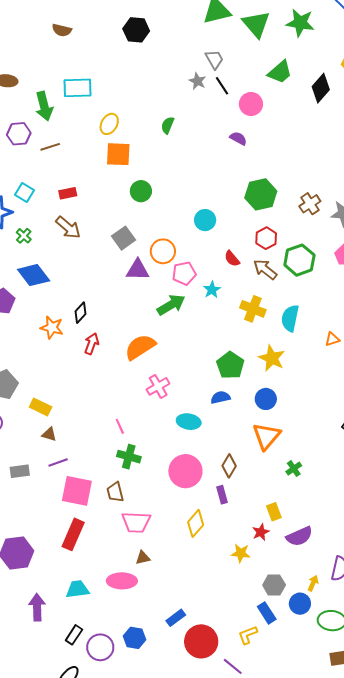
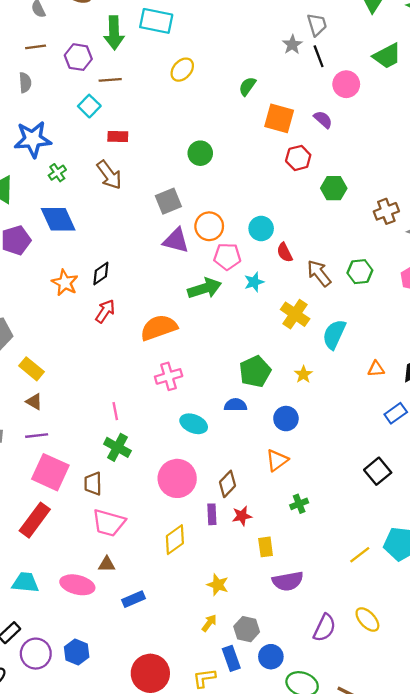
orange square: (118, 154) -> (279, 118), moved
cyan square: (25, 193) -> (89, 106), moved
green hexagon: (261, 194) -> (334, 188), size x0.7
cyan circle: (205, 220) -> (261, 228), moved
red hexagon: (266, 238) -> (298, 158), moved
green hexagon: (299, 260) -> (360, 272), size x0.7
yellow star: (272, 358) -> (303, 374), size x0.6
orange triangle: (266, 436) -> (277, 460), size x0.7
red star: (261, 532) -> (242, 516), moved
yellow arrow: (313, 583) -> (209, 623), moved
blue rectangle: (176, 618) -> (133, 599), moved

